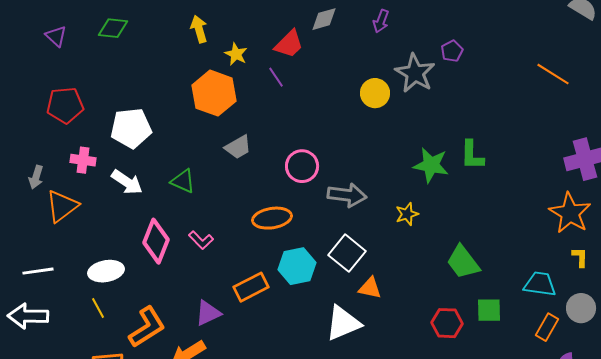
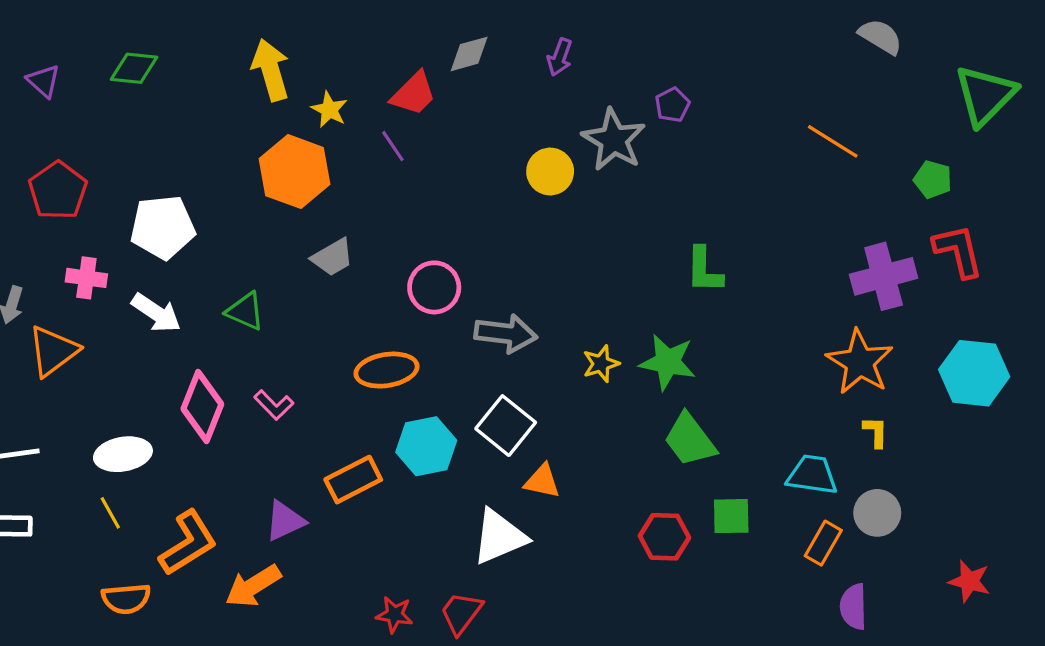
yellow arrow: (199, 29) -> (271, 70), size x1.4
red pentagon: (65, 105) -> (58, 191), turned -30
green star: (431, 165) -> (668, 362), moved

